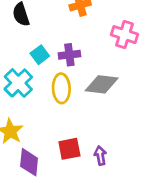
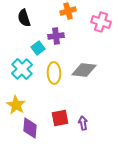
pink cross: (124, 35) -> (101, 22), moved
purple cross: (69, 55) -> (56, 36), moved

